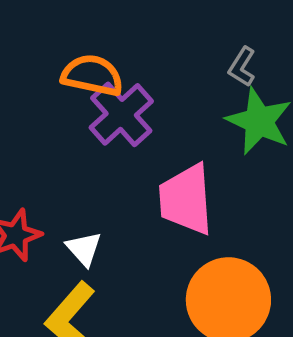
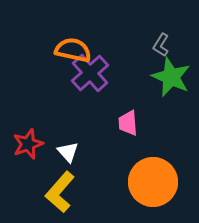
pink trapezoid: (186, 199) -> (128, 123), size x0.6

